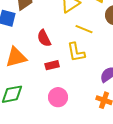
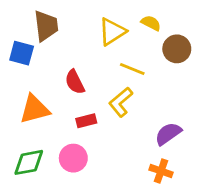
yellow L-shape: (76, 52) -> (121, 102), turned 60
pink circle: (58, 97) -> (73, 158), moved

